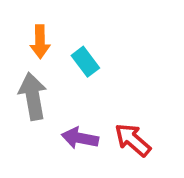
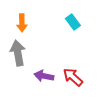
cyan rectangle: (85, 62) -> (73, 22), moved

